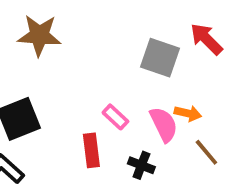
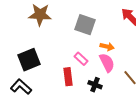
gray square: (160, 58) -> (85, 25), moved
orange arrow: (188, 113) -> (107, 47), moved

